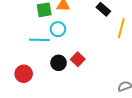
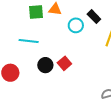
cyan circle: (58, 29) -> (76, 25), moved

